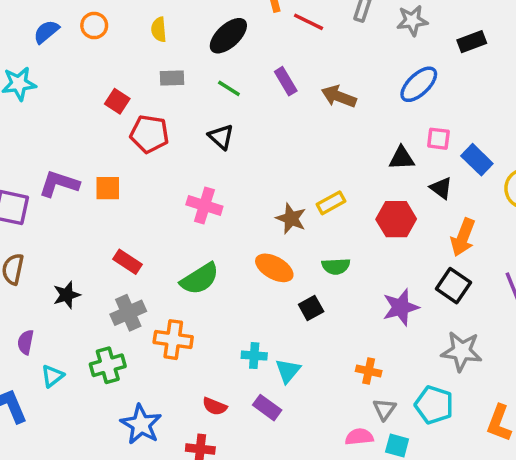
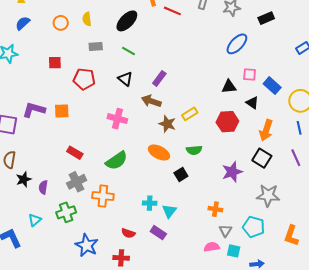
orange circle: (94, 26) -> (61, 23), moved
purple rectangle: (286, 81) -> (159, 78), moved, turned 70
brown arrow: (339, 96) -> (151, 101), moved
red square: (117, 101) -> (55, 63), moved, turned -32
black star: (67, 295) -> (24, 179), moved
purple semicircle: (26, 342) -> (43, 187), moved

